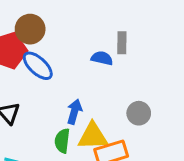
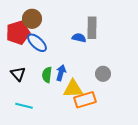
gray rectangle: (122, 43) -> (92, 28), size x1.5
green semicircle: (62, 141) -> (47, 75), moved

